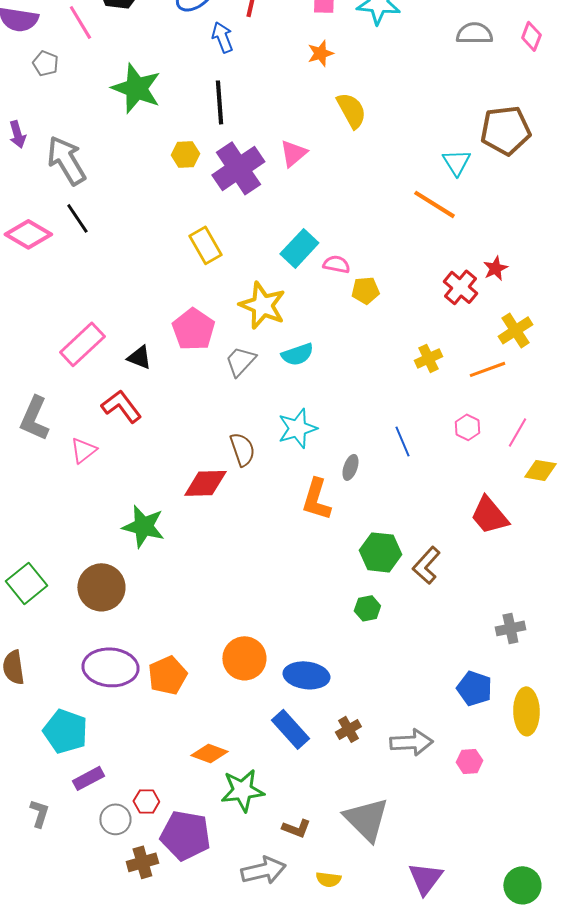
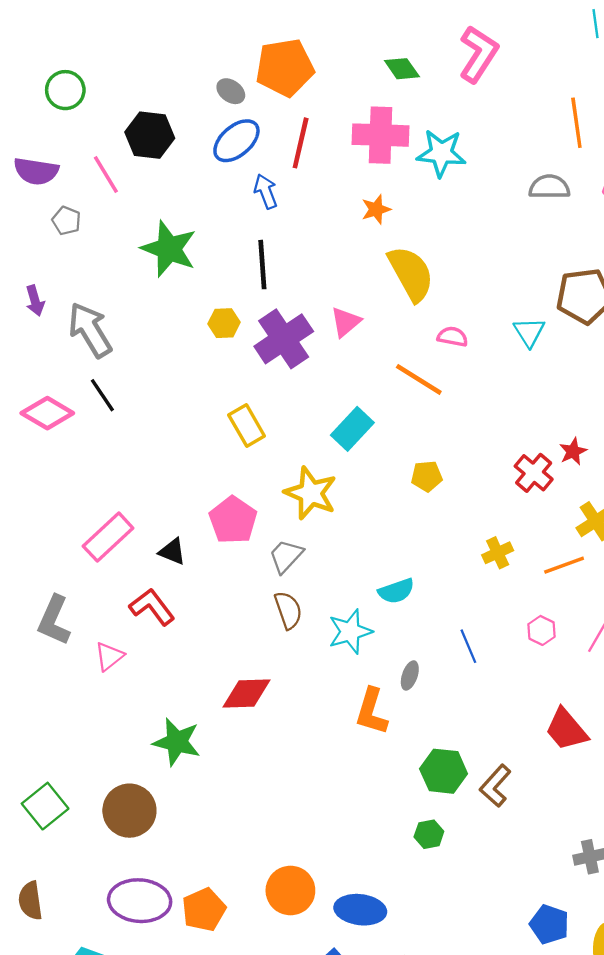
yellow semicircle: (351, 110) -> (411, 274), size x1.4
orange line: (434, 204) -> (419, 379), moved
pink semicircle: (336, 264) -> (453, 337), moved
cyan semicircle: (297, 354) -> (396, 591), moved
brown semicircle: (242, 449) -> (288, 610), moved

